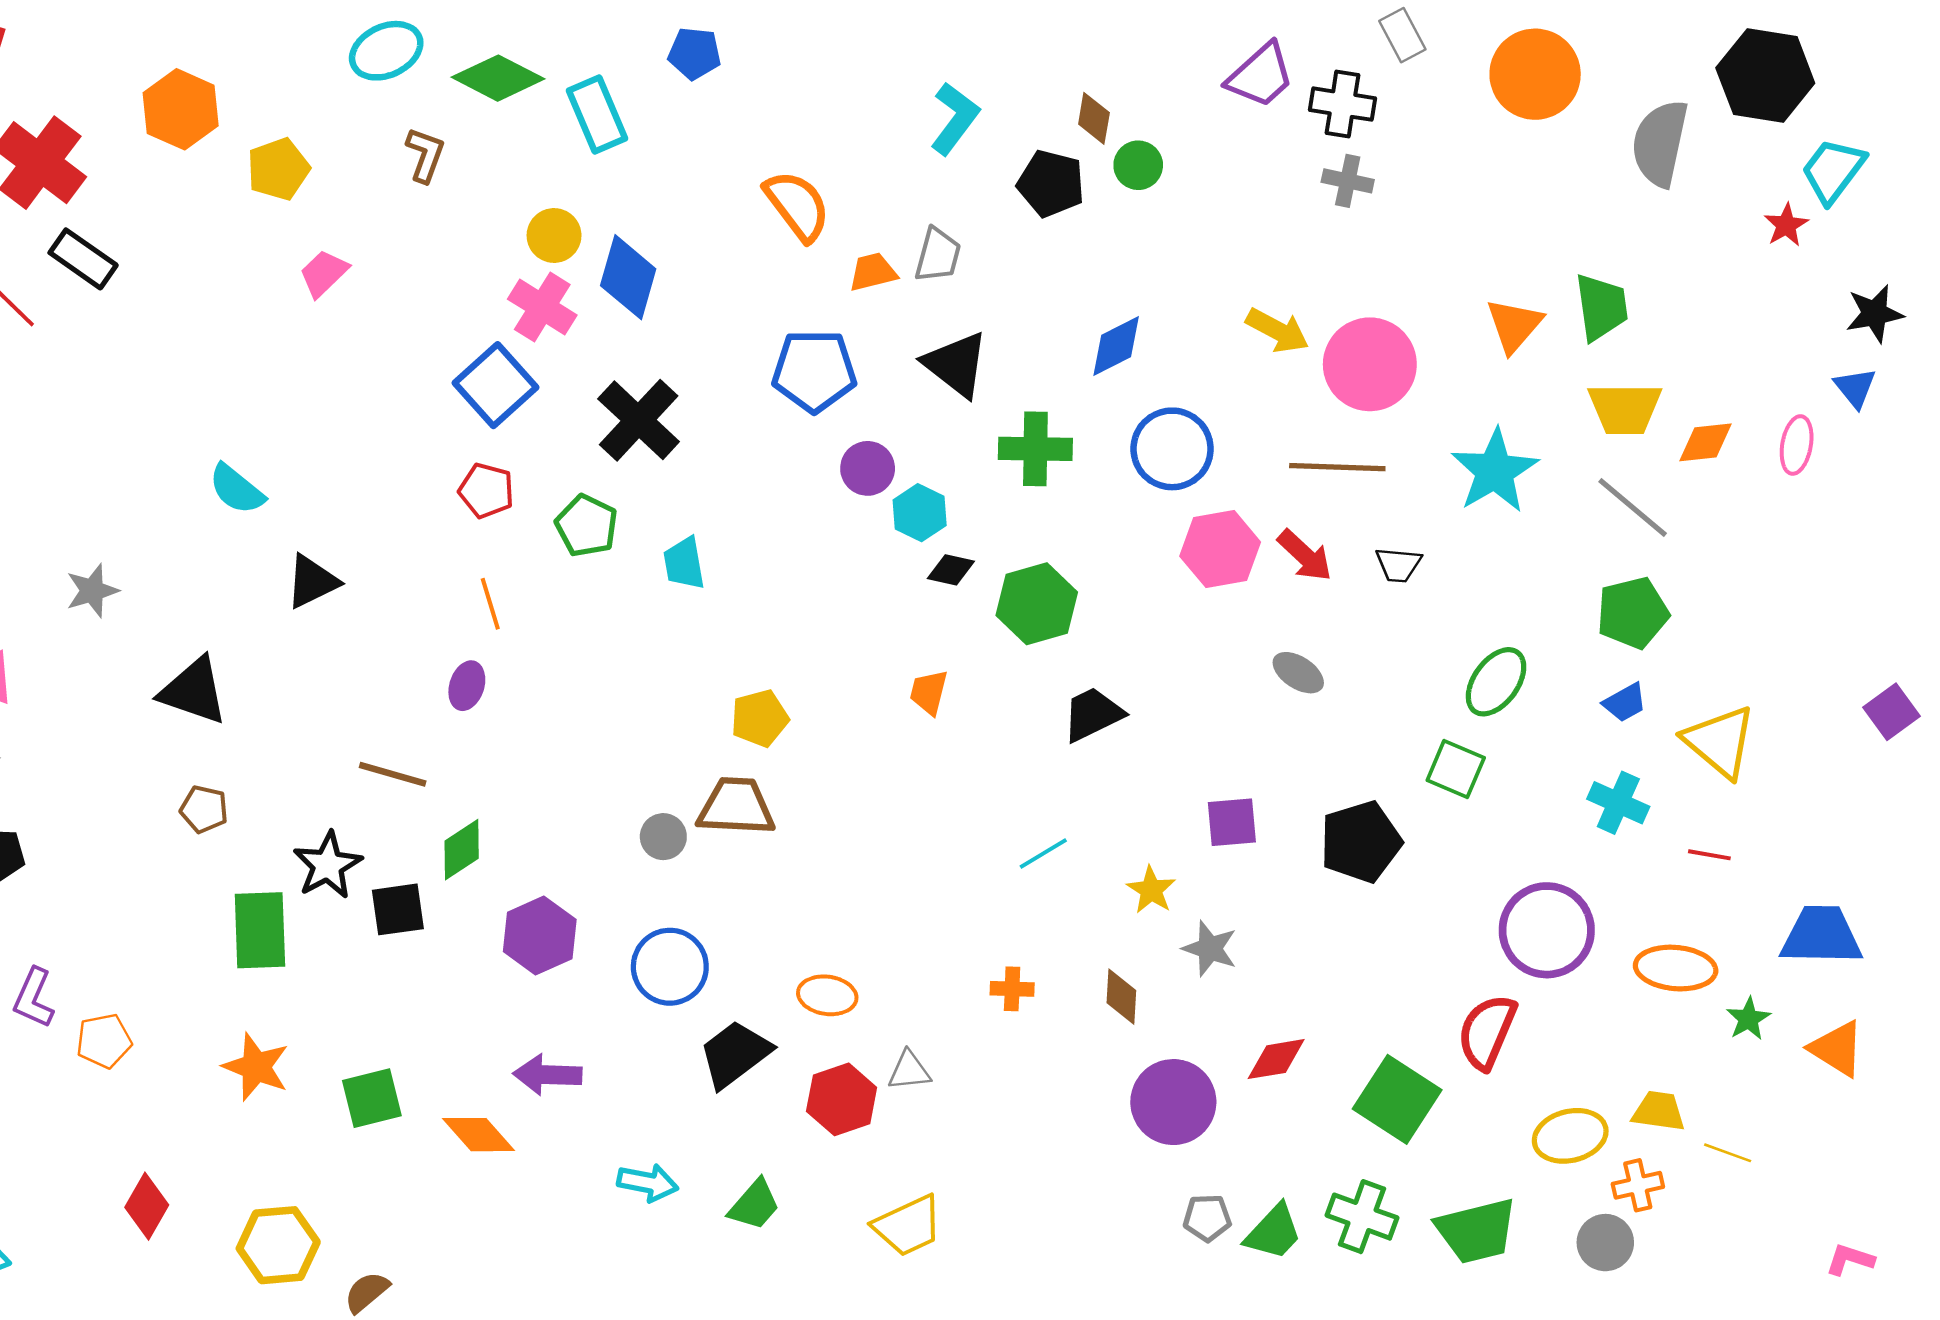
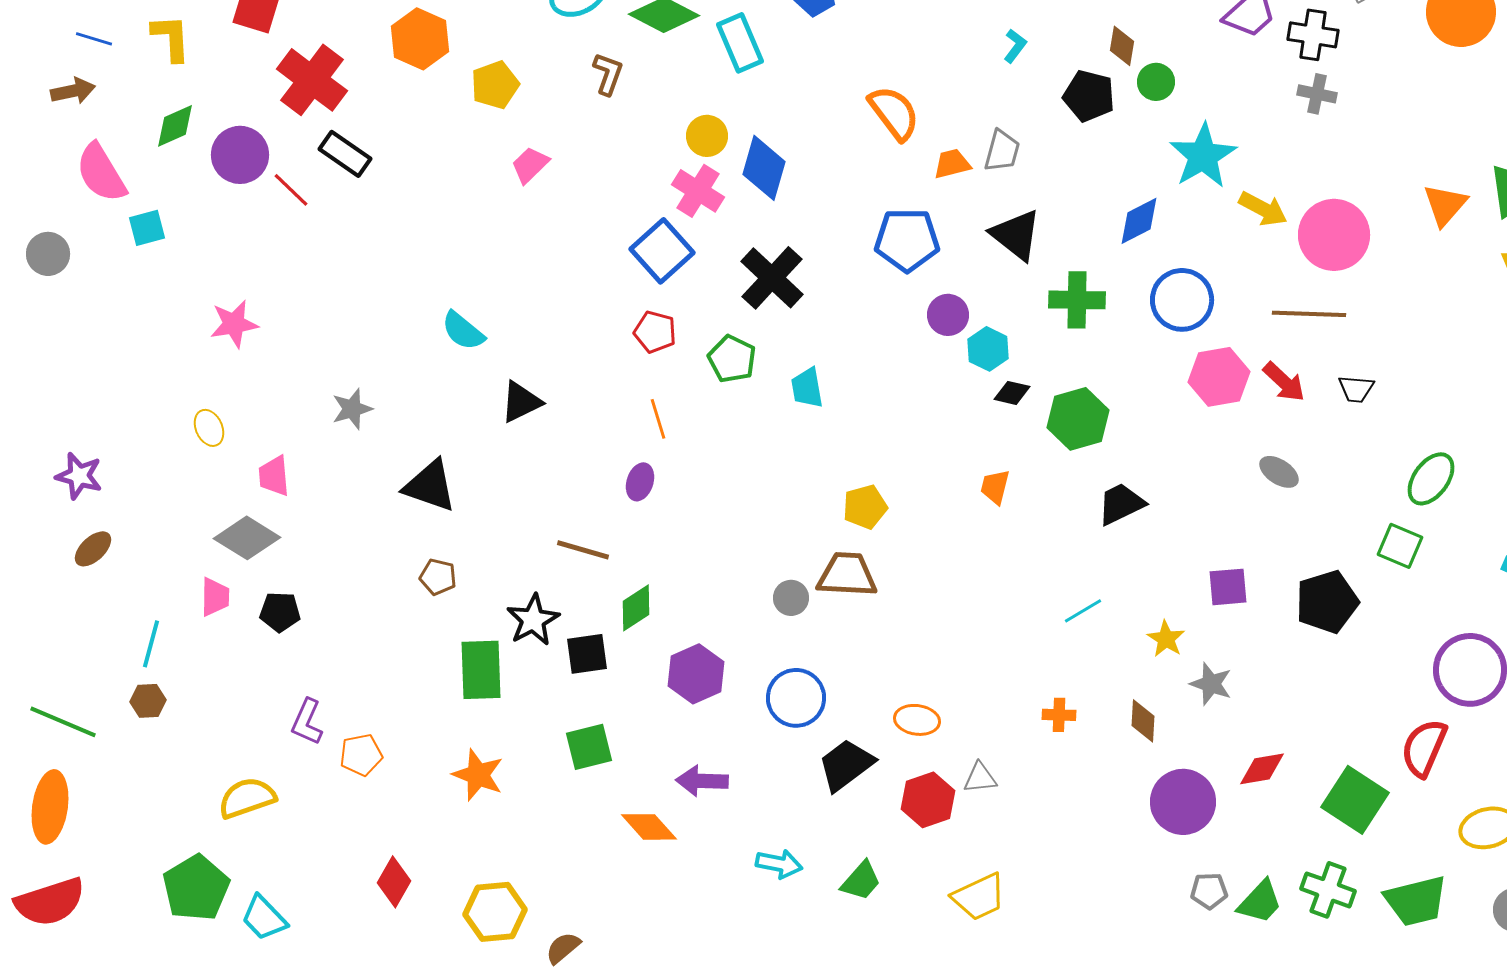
cyan L-shape: (955, 118) -> (1015, 46), size x0.6
cyan star: (1495, 471) -> (1203, 156), moved
green square: (372, 1098) -> (589, 747), moved

